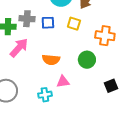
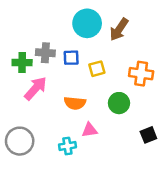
yellow square: (74, 24) -> (97, 69), moved, turned -32

